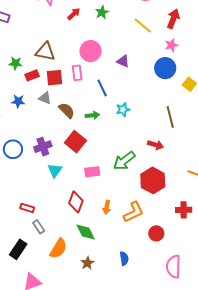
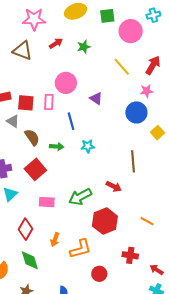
brown triangle: (45, 52) -> (22, 51), moved

